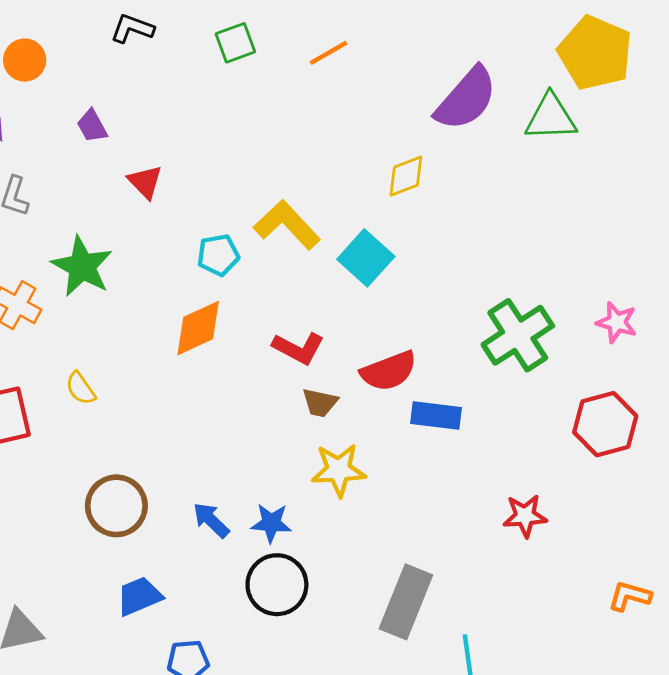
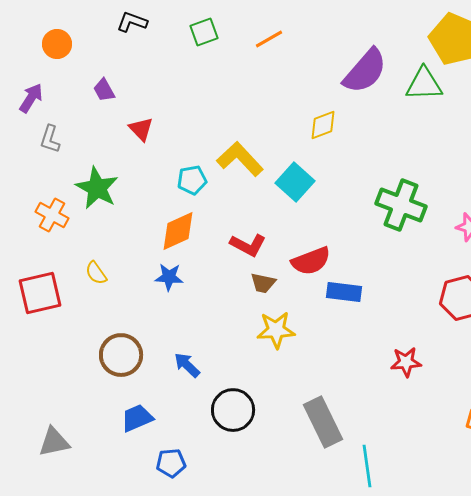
green cross: (518, 335) -> (401, 205), moved, turned -36
blue star: (271, 523) -> (169, 277), moved
gray rectangle: (406, 602) -> (323, 422), turned -48

